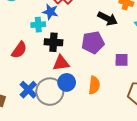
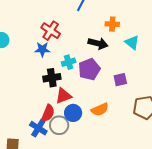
cyan cross: (38, 25) -> (69, 62), moved
red semicircle: (19, 50) -> (48, 113), moved
orange semicircle: (94, 85) -> (100, 110), turned 72
gray circle: (50, 92) -> (59, 125), size x0.7

